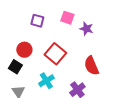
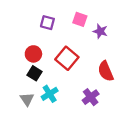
black square: (15, 67) -> (35, 73), moved
cyan cross: (46, 81) -> (50, 94), moved

